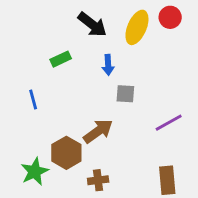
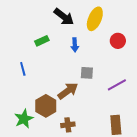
red circle: (170, 17) -> (118, 41), moved
gray square: (125, 94) -> (87, 73), moved

